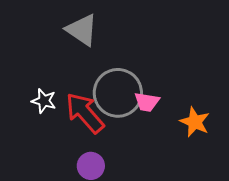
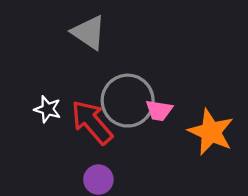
orange star: (195, 122) -> (211, 132), size x1.4

